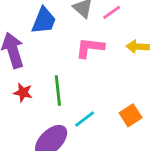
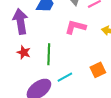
orange square: (131, 115) -> (98, 70), moved

